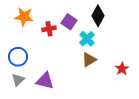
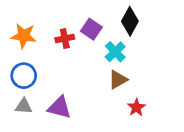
orange star: (24, 17) -> (24, 36), moved
red star: (122, 69) -> (136, 107), moved
gray triangle: (18, 80) -> (24, 106), turned 48

